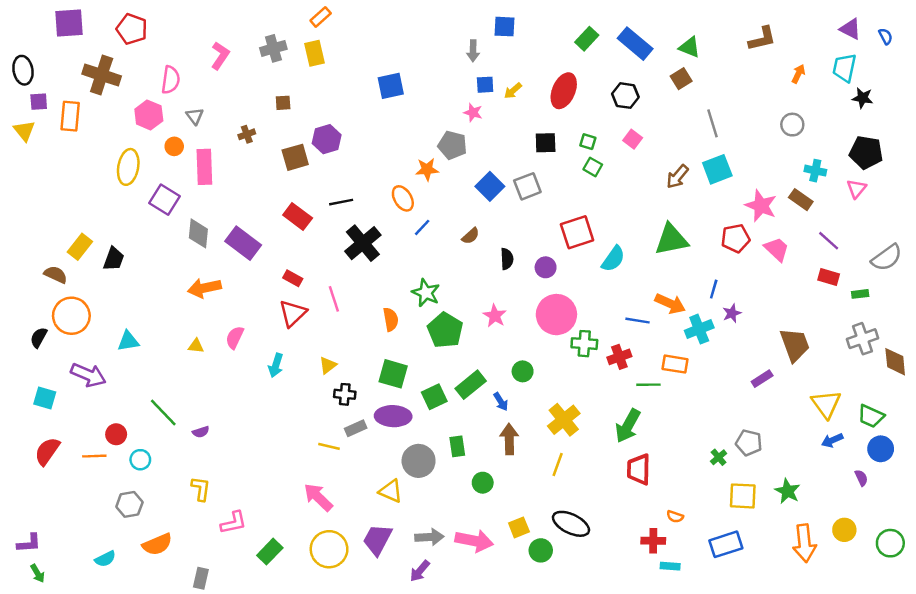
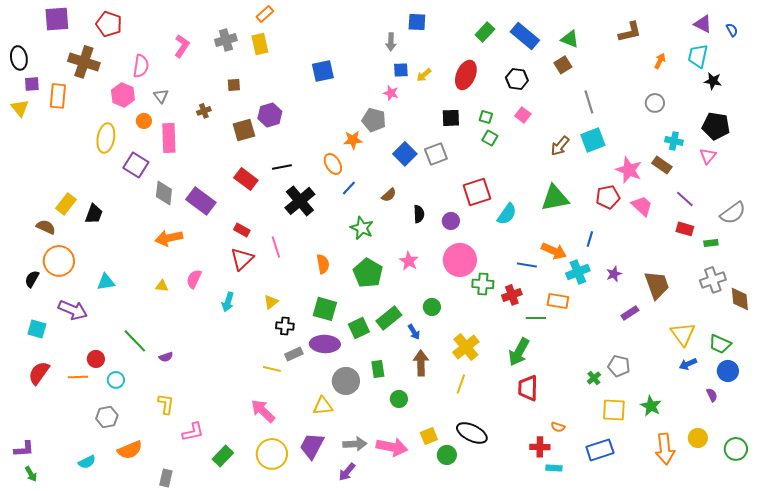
green star: (426, 293) -> (362, 228), moved
purple star: (732, 313) -> (614, 274), moved
yellow triangle: (391, 491) -> (323, 406), turned -30

